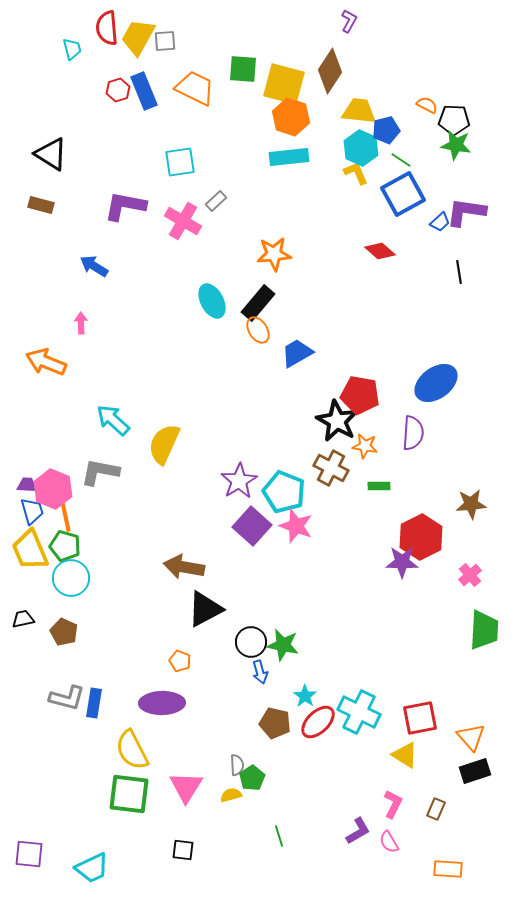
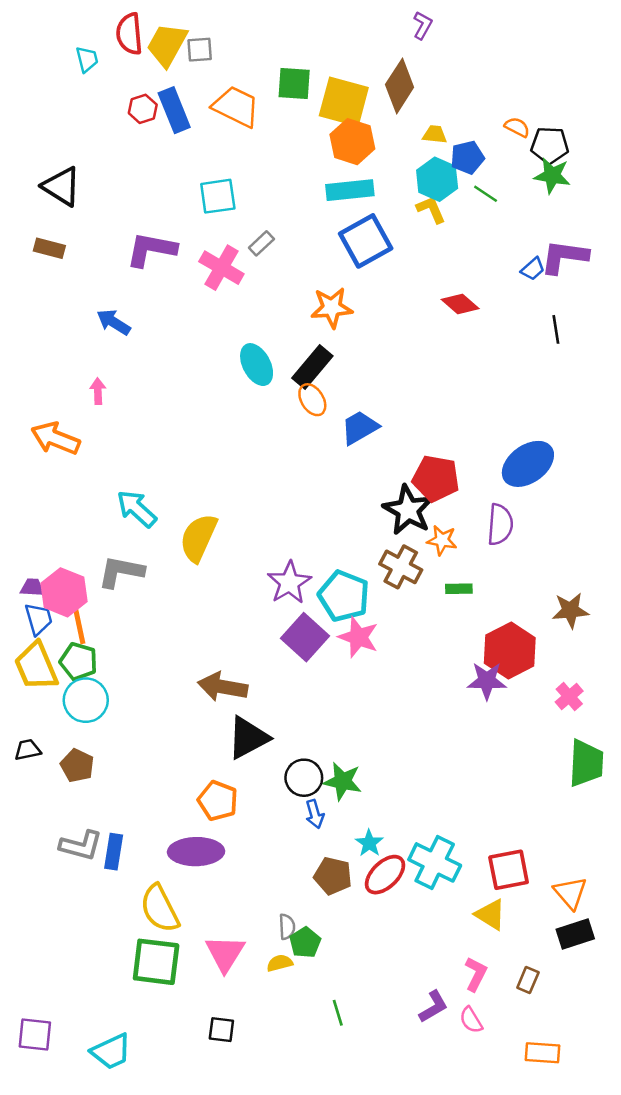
yellow trapezoid: (359, 111) -> (435, 134), size x0.6
blue square: (403, 194) -> (366, 241), moved
orange pentagon: (180, 661) -> (218, 801), size x1.5

